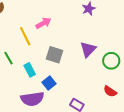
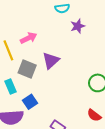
purple triangle: (88, 49) -> (51, 60), moved
gray square: (55, 55) -> (27, 69), moved

